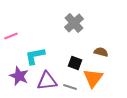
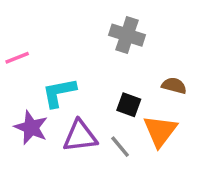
gray cross: (74, 23) -> (127, 35), turned -30
gray line: (70, 87) -> (120, 147), turned 32

